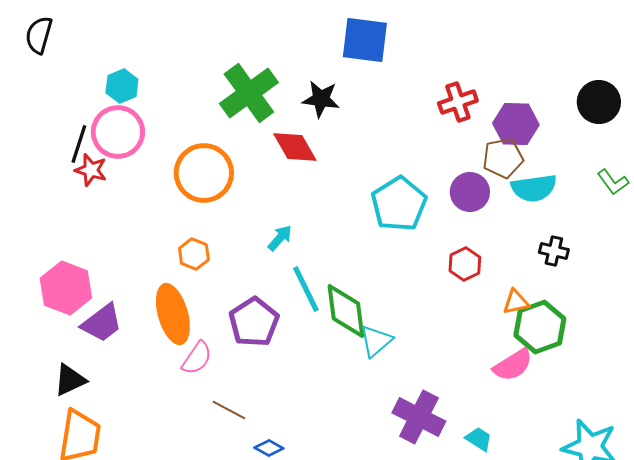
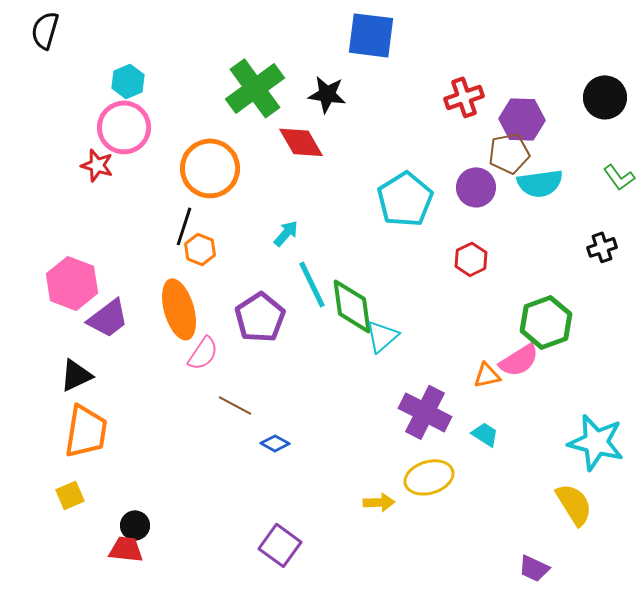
black line: (79, 144) -> (184, 226), moved
black cross: (554, 251) -> (602, 247), moved, turned -32
orange triangle: (516, 302) -> (487, 375), moved

